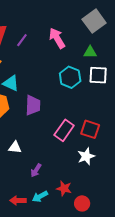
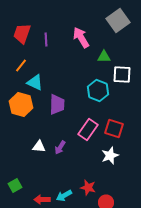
purple line: (22, 40) -> (46, 40), turned -40
green triangle: (90, 52) -> (104, 57), moved
cyan hexagon: (70, 77) -> (98, 91), moved
purple arrow: (36, 170) -> (60, 148), moved

